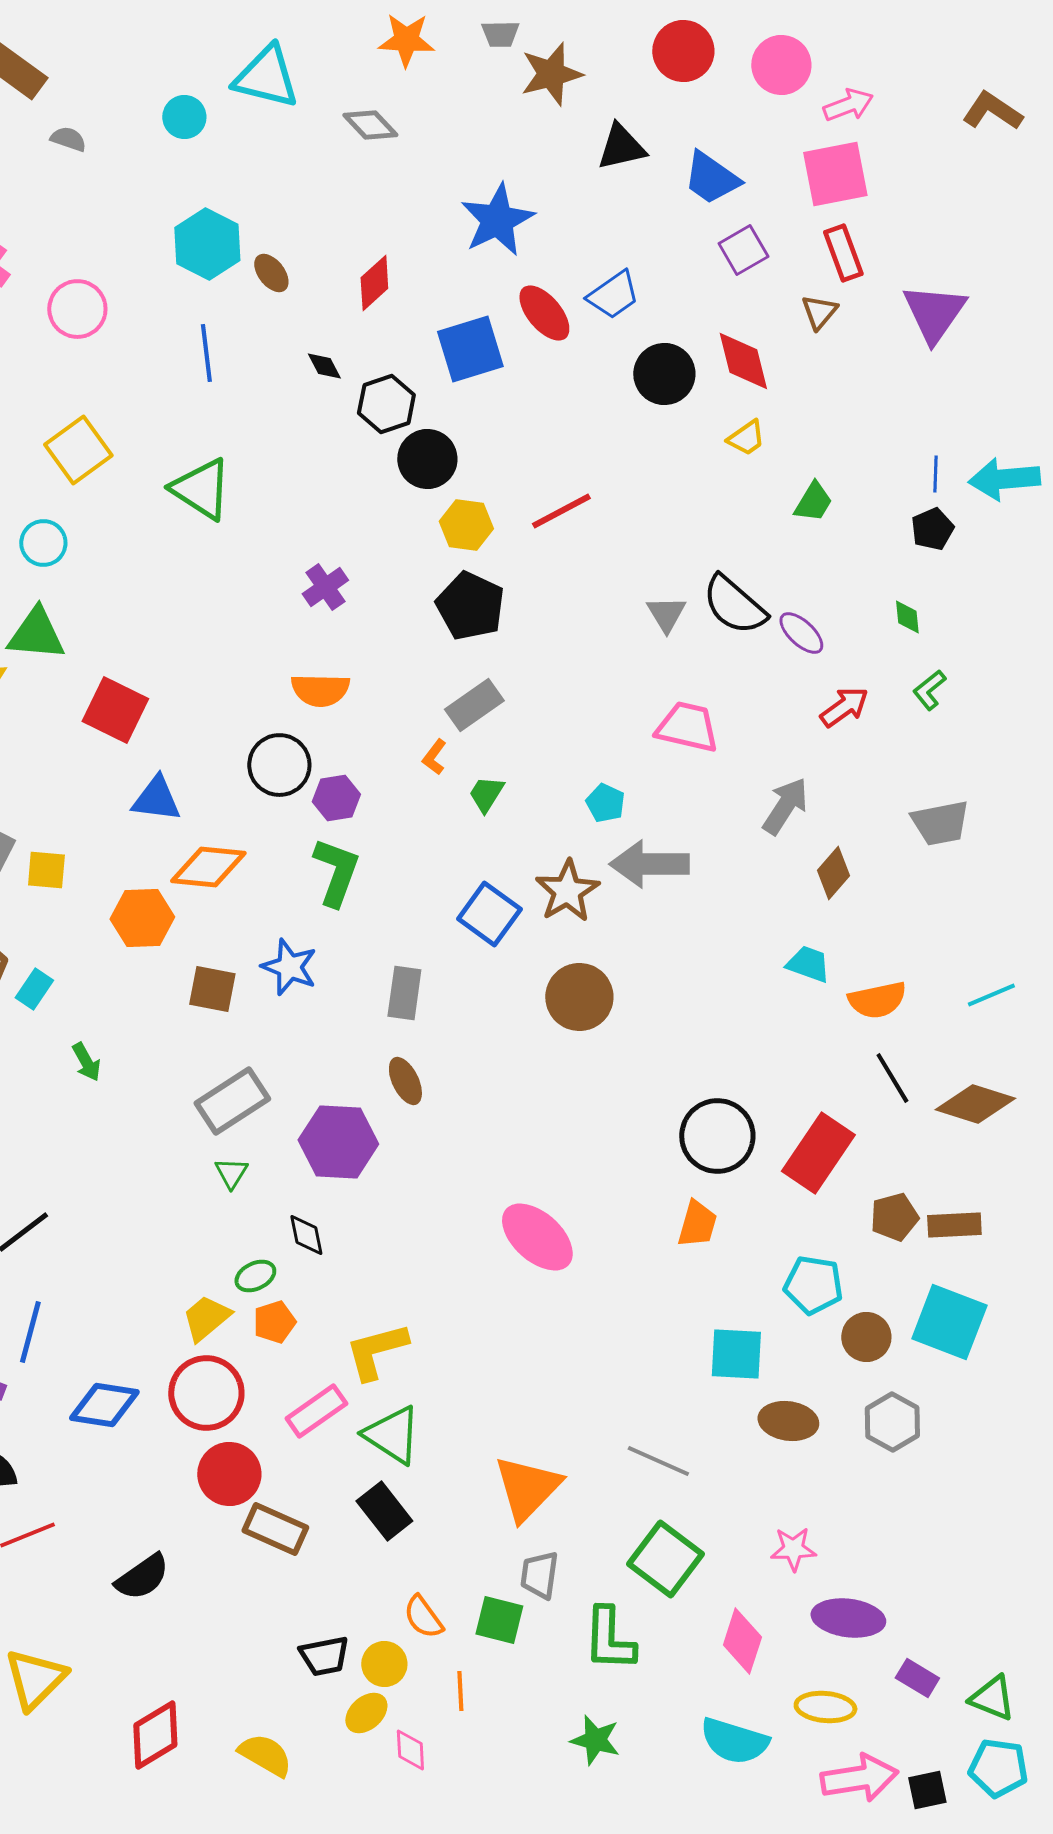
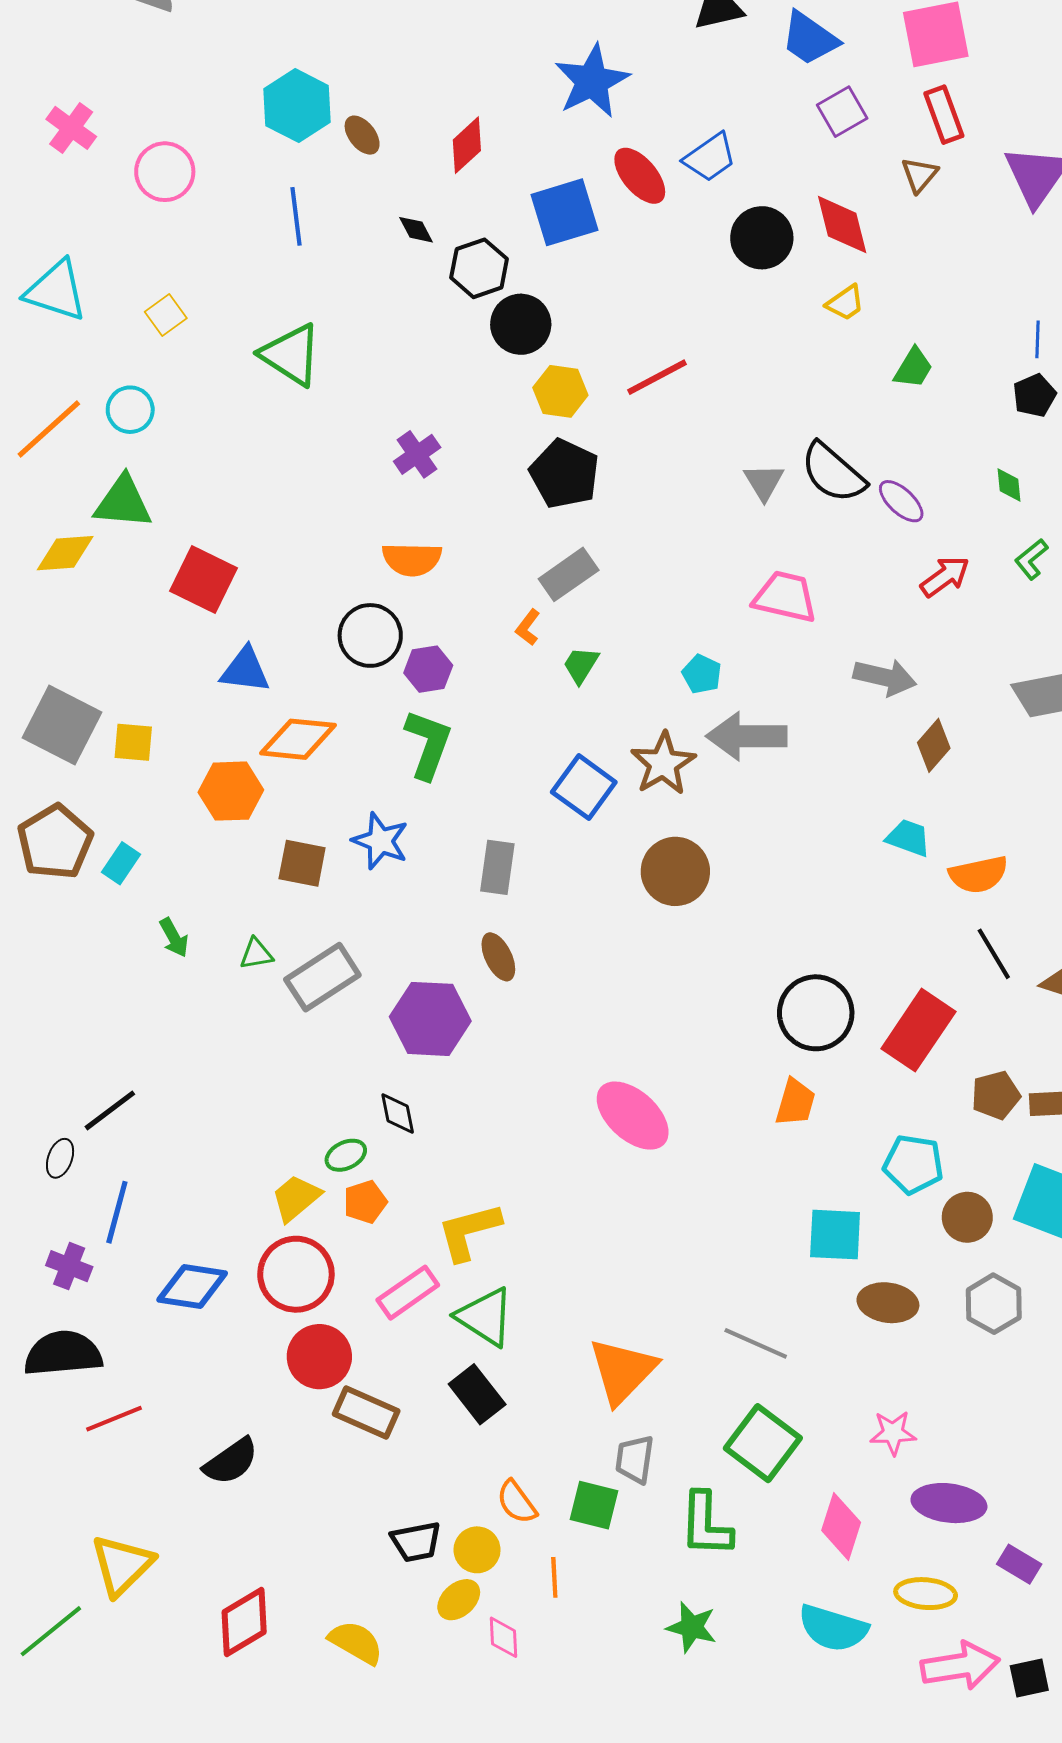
yellow square: (78, 450) -> (166, 315), size x0.6
gray arrow: (785, 806) -> (885, 677), turned 70
green triangle: (231, 1173) -> (256, 954), moved, turned 48

